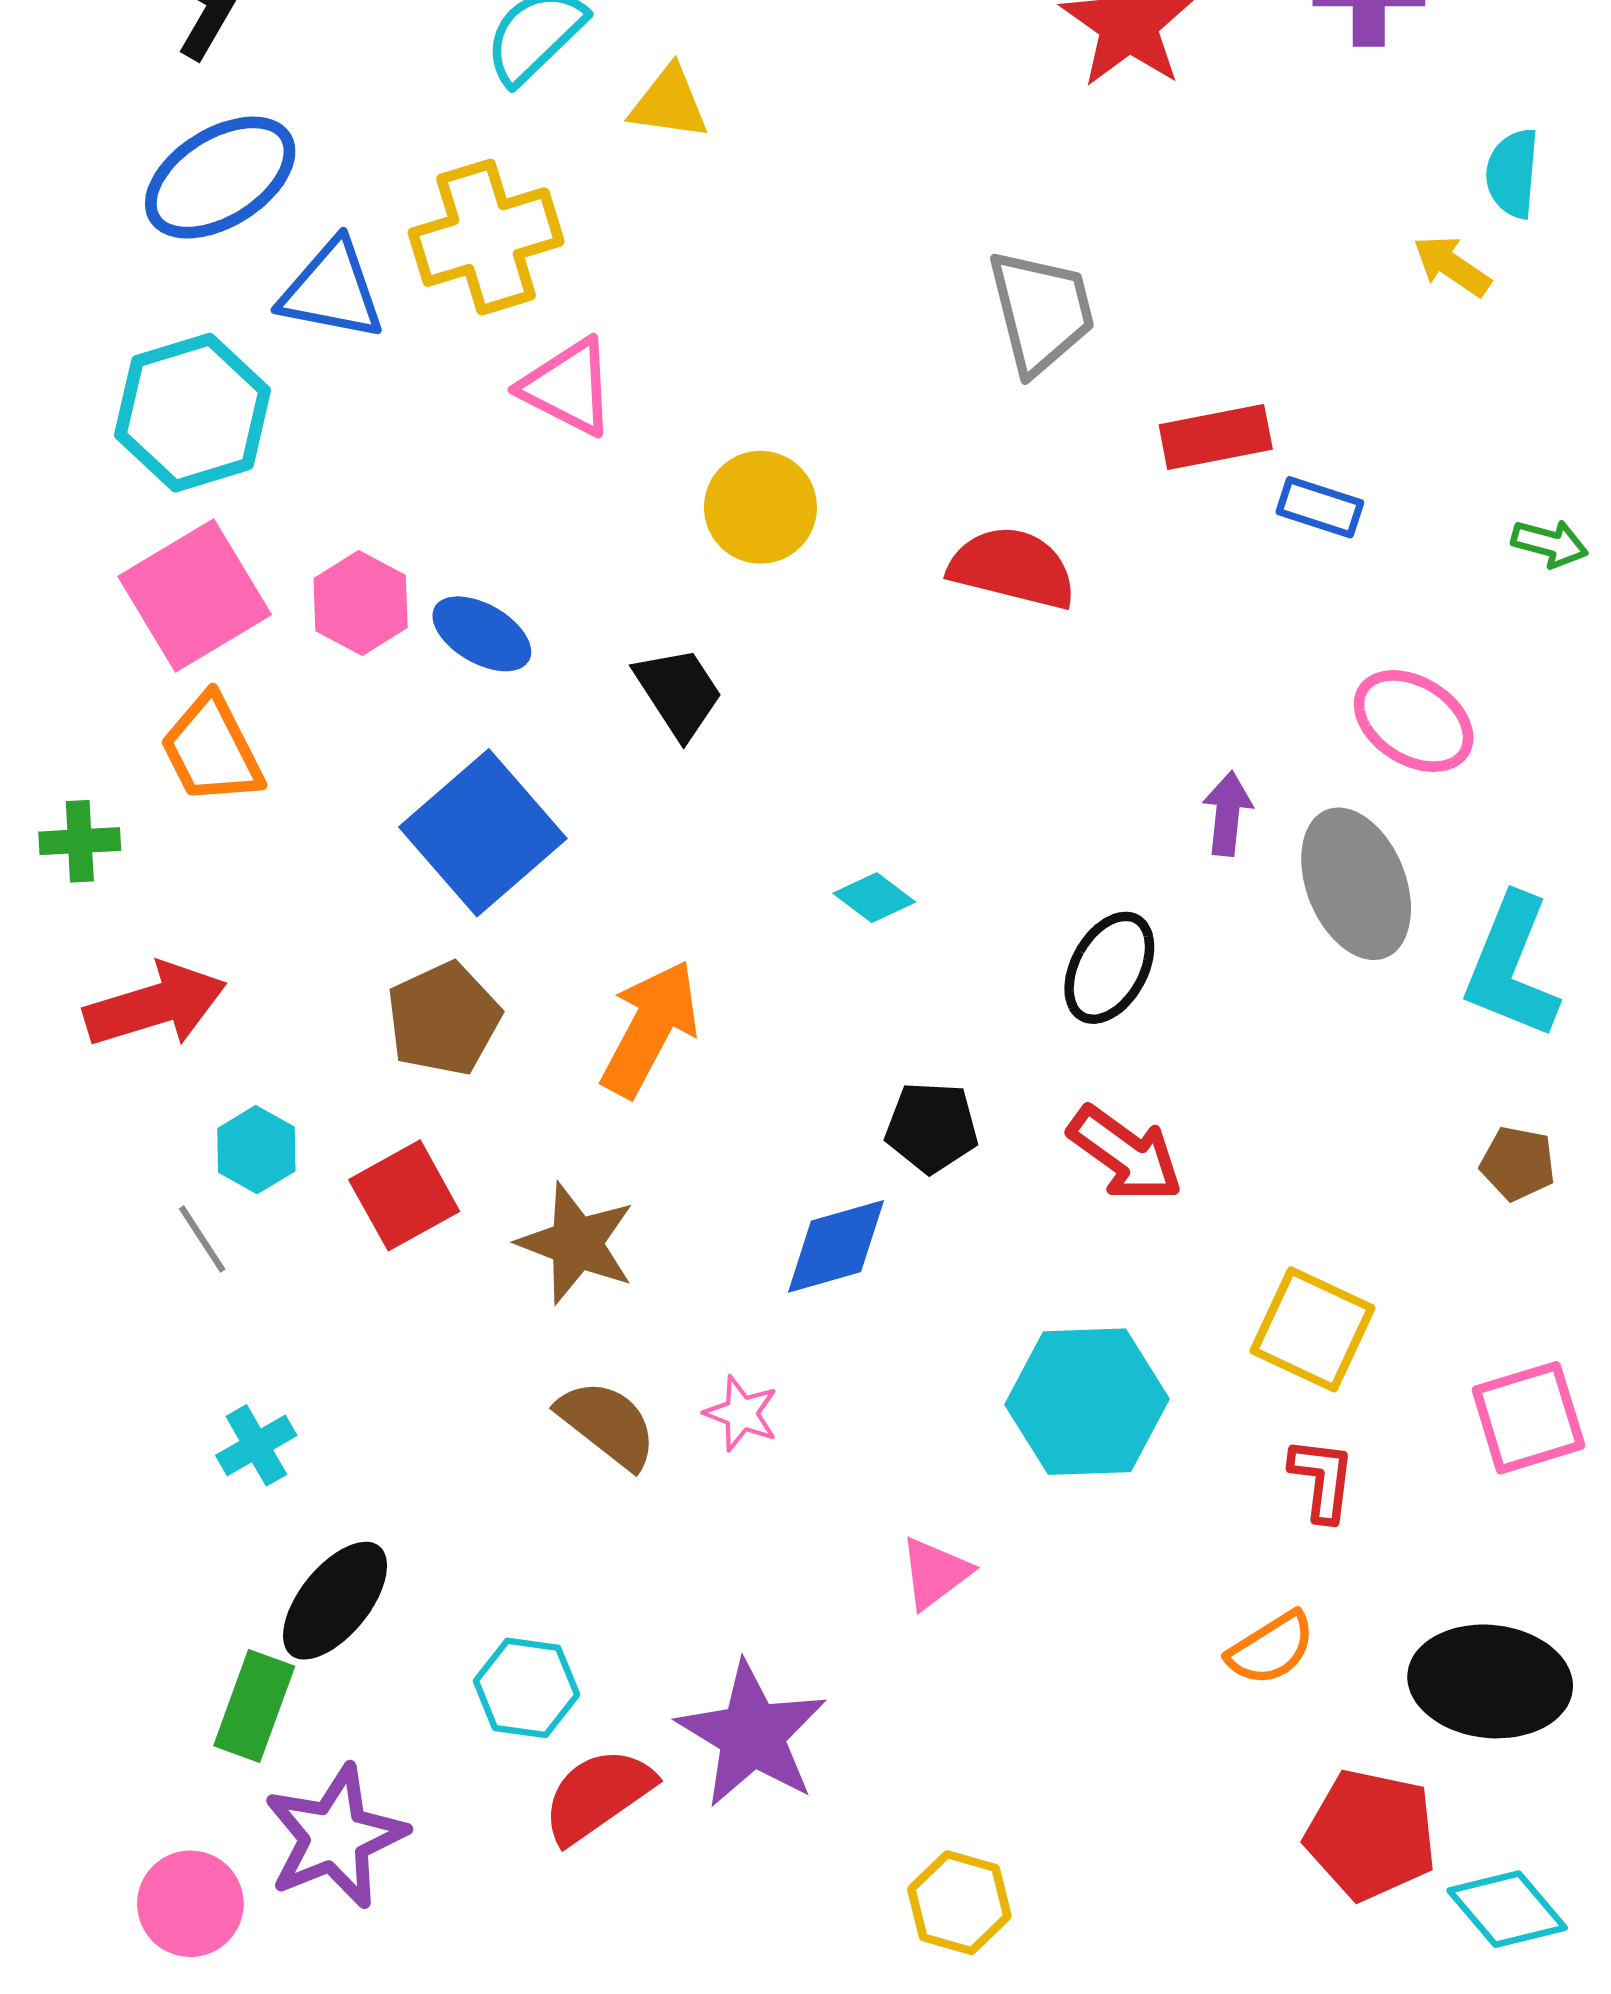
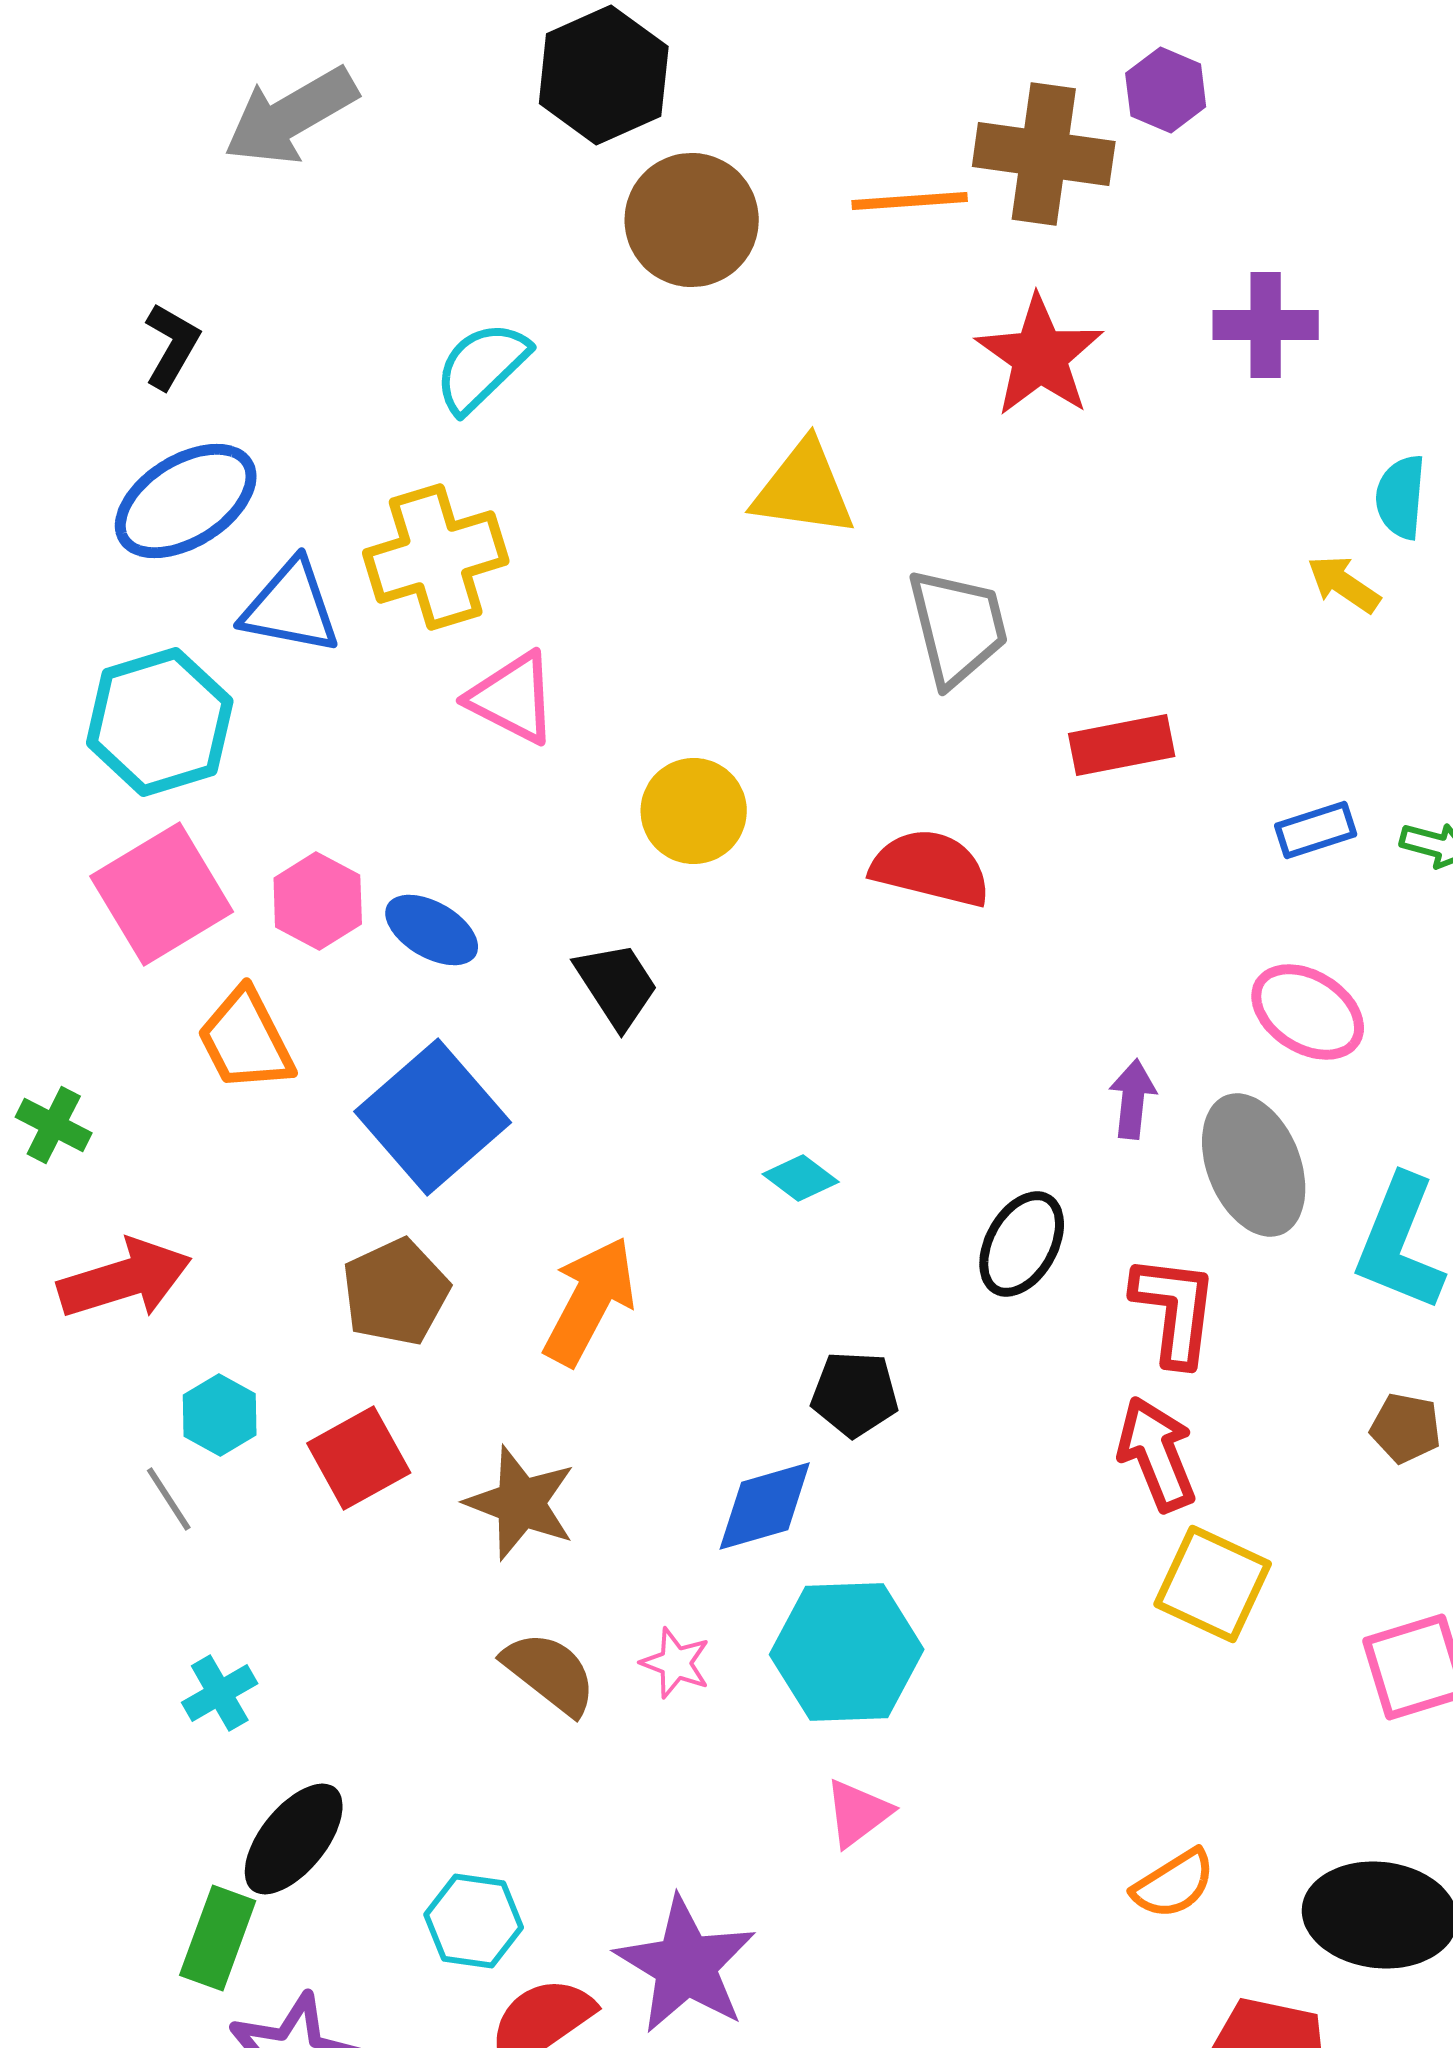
yellow triangle: (669, 103) -> (804, 489), moved, size x1.4
blue rectangle: (1320, 507) -> (1316, 830), moved, turned -36
orange trapezoid: (212, 750) -> (246, 1040), moved
green cross: (80, 841) -> (54, 1125), turned 30
red arrow: (1125, 1154) -> (1157, 1454), moved, turned -148
cyan hexagon: (1087, 1402) -> (847, 1652), moved
red L-shape: (1322, 1479) -> (1175, 1310), moved, size x1.4

